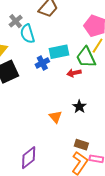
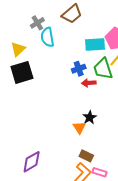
cyan rectangle: (59, 52) -> (95, 44), moved
blue cross: (42, 63) -> (79, 69), moved
orange triangle: (55, 117) -> (79, 127), moved

